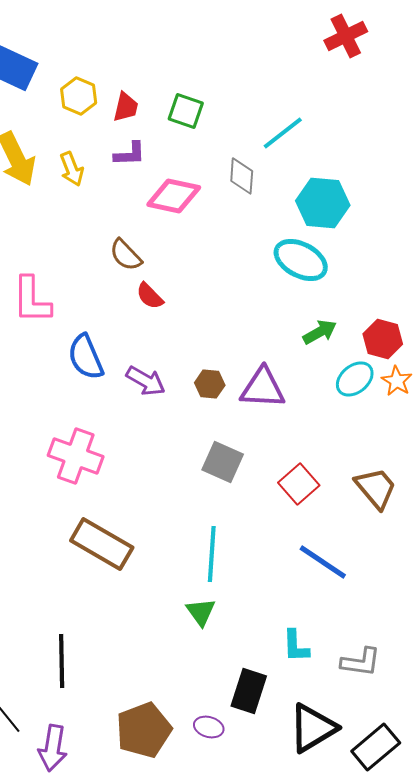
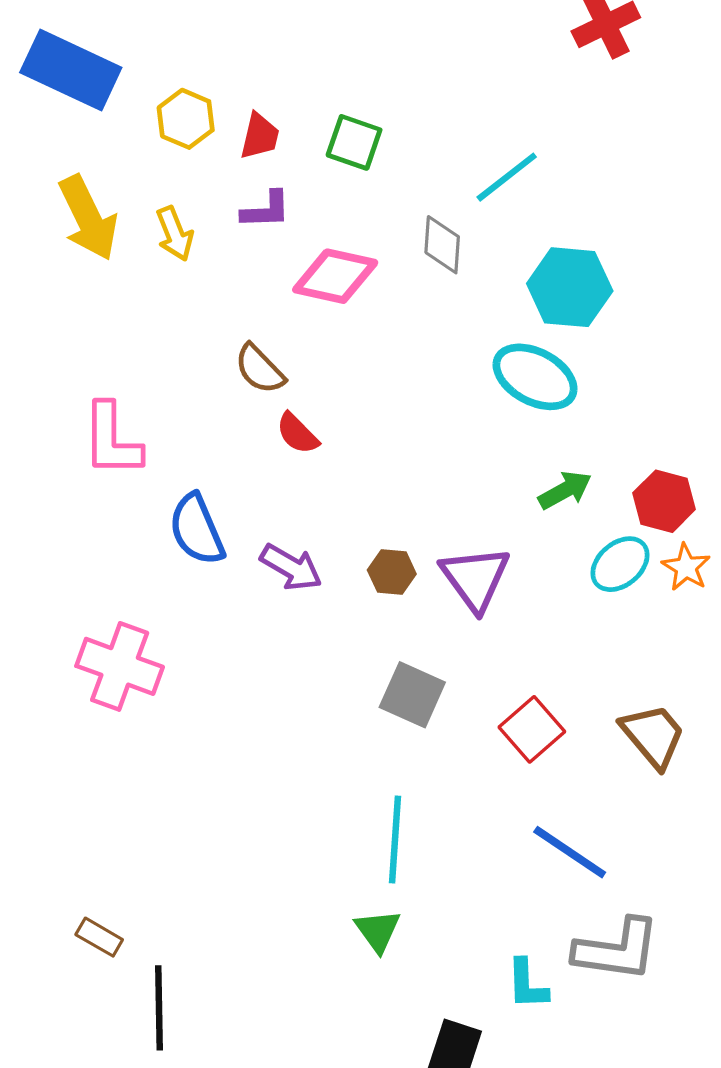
purple triangle: (263, 388) -> (475, 578), turned 51
pink cross: (76, 456) -> (120, 666), moved
brown rectangle: (102, 544) -> (99, 937), moved, size x0.5
gray L-shape: (361, 662) -> (617, 950), moved, size x1.4

